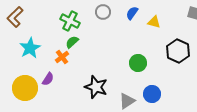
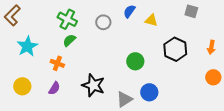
gray circle: (103, 12) -> (103, 22), moved
orange cross: (62, 57) -> (57, 63), moved, turned -32
purple semicircle: (48, 79) -> (54, 88), moved
yellow circle: (25, 88) -> (22, 86), size x0.7

